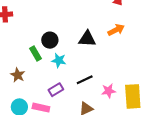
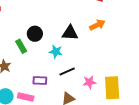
cyan star: (59, 60) -> (56, 52), moved
purple rectangle: (56, 90) -> (40, 80), turned 32

